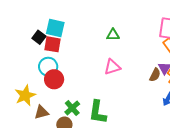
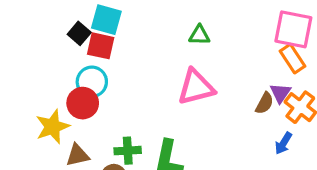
pink triangle: (112, 67) -> (196, 87), size x1.4
red circle: (54, 79) -> (83, 103), moved
green cross: (72, 108) -> (128, 151), turned 35

